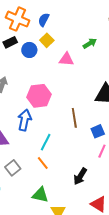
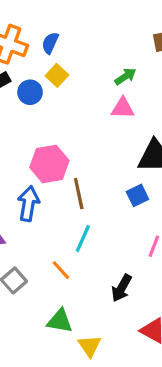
pink triangle: (66, 59) -> (123, 108), moved
brown line: (74, 118) -> (79, 194), moved
blue square: (98, 131) -> (137, 195), moved
cyan line: (46, 142) -> (83, 239), moved

